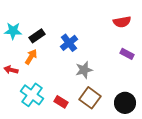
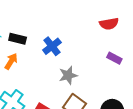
black rectangle: (37, 36) -> (18, 39), turned 49

